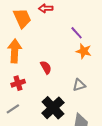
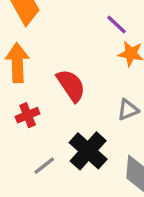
red semicircle: (46, 67) -> (71, 85), size x1.5
gray line: (13, 109) -> (44, 166), moved

